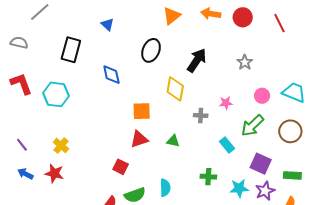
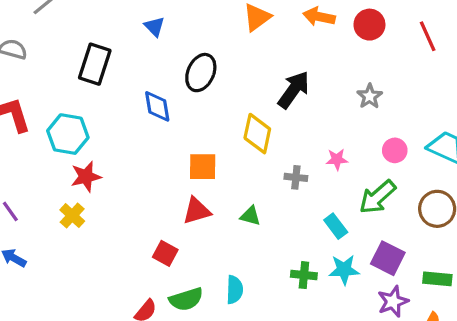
black ellipse: (151, 50) -> (201, 73), moved
red star: (54, 173) -> (86, 177), moved, turned -30
cyan star: (239, 188) -> (344, 270), moved

